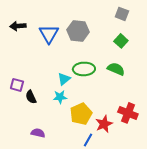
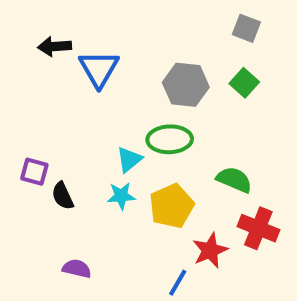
black arrow: (18, 26) -> (55, 46), moved
gray hexagon: (78, 31) -> (186, 85), moved
green semicircle: (116, 69) -> (234, 180), moved
yellow pentagon: (81, 114) -> (172, 206), moved

